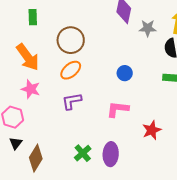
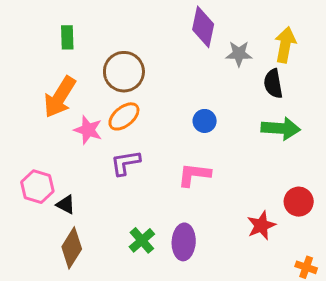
orange arrow: (28, 57) -> (60, 97), turned 68
pink star: (31, 89) -> (88, 130), moved
red star: (152, 130) -> (261, 225), moved
black triangle: (16, 143) -> (66, 205), moved, turned -40

